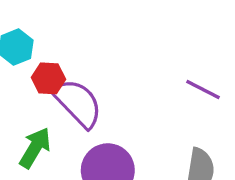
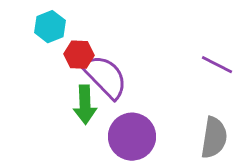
green arrow: (35, 148) -> (85, 105), moved, turned 147

